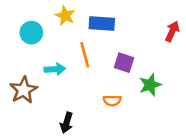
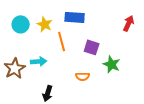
yellow star: (65, 16) -> (45, 24), moved
cyan arrow: (55, 69) -> (39, 61), moved
green star: (150, 85) -> (112, 64), turned -30

